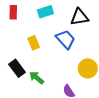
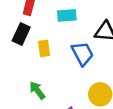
black rectangle: (17, 68) -> (21, 34), moved, turned 48

